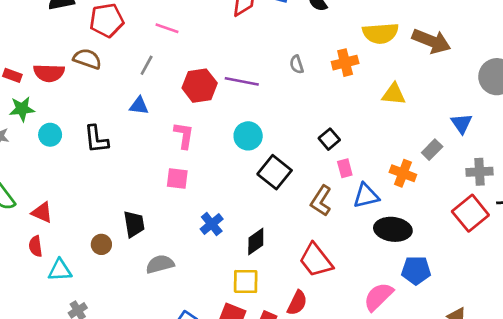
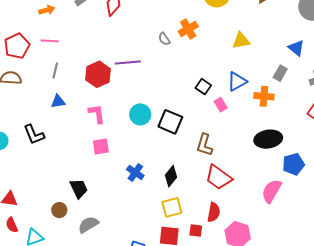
pink line: (167, 28) -> (50, 41), moved
orange cross: (345, 63) -> (188, 29), moved
cyan circle: (248, 136) -> (140, 114), moved
blue triangle: (366, 196) -> (237, 81), moved
brown L-shape: (321, 201) -> (204, 145), moved
gray semicircle: (160, 264) -> (88, 225), moved

